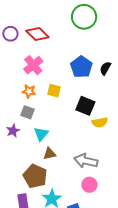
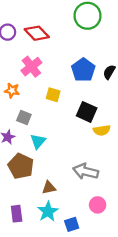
orange star: (29, 91) -> (12, 90), moved
brown triangle: (50, 154) -> (49, 188), moved
brown pentagon: (35, 176) -> (21, 166), moved
pink circle: (89, 185) -> (98, 205), moved

